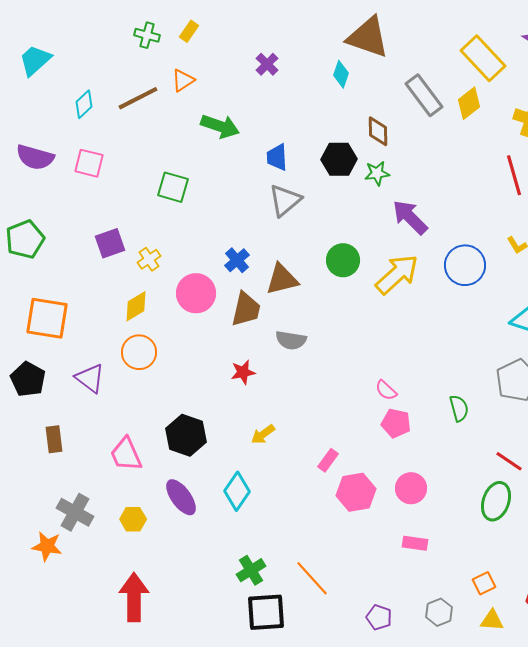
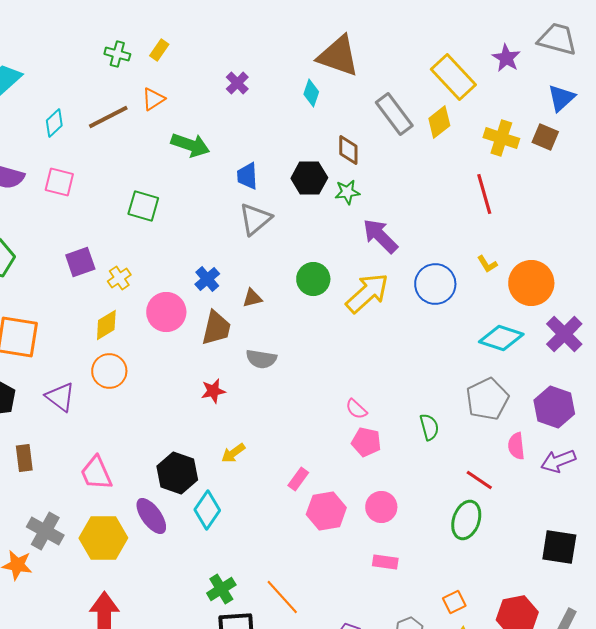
brown triangle: (282, 279) -> (252, 298), size x0.6
black hexagon: (186, 435) -> (177, 473), moved
yellow hexagon: (133, 519) -> (103, 538), size x1.8

